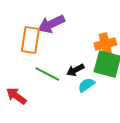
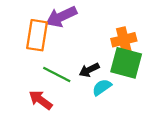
red arrow: (16, 96) -> (40, 100), moved

